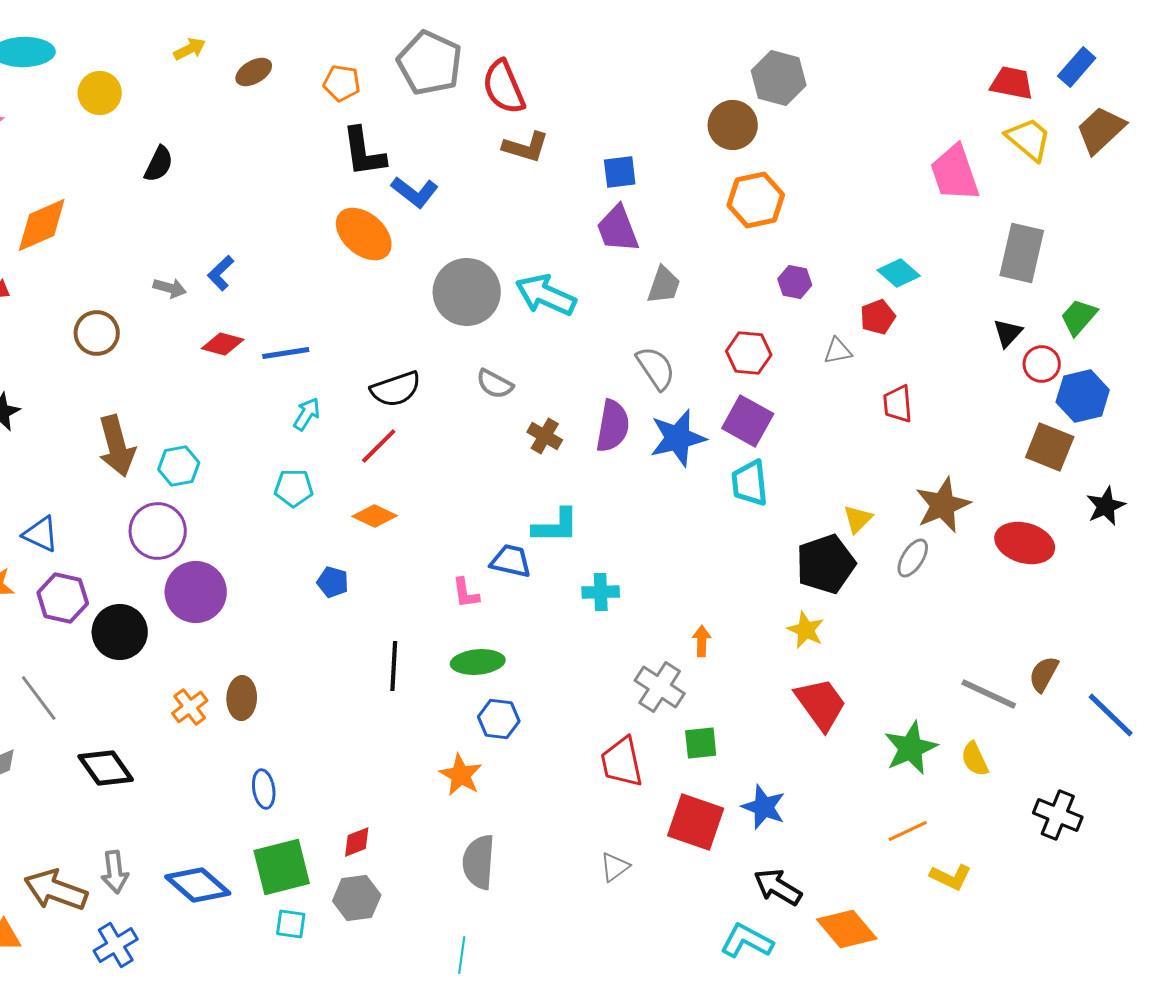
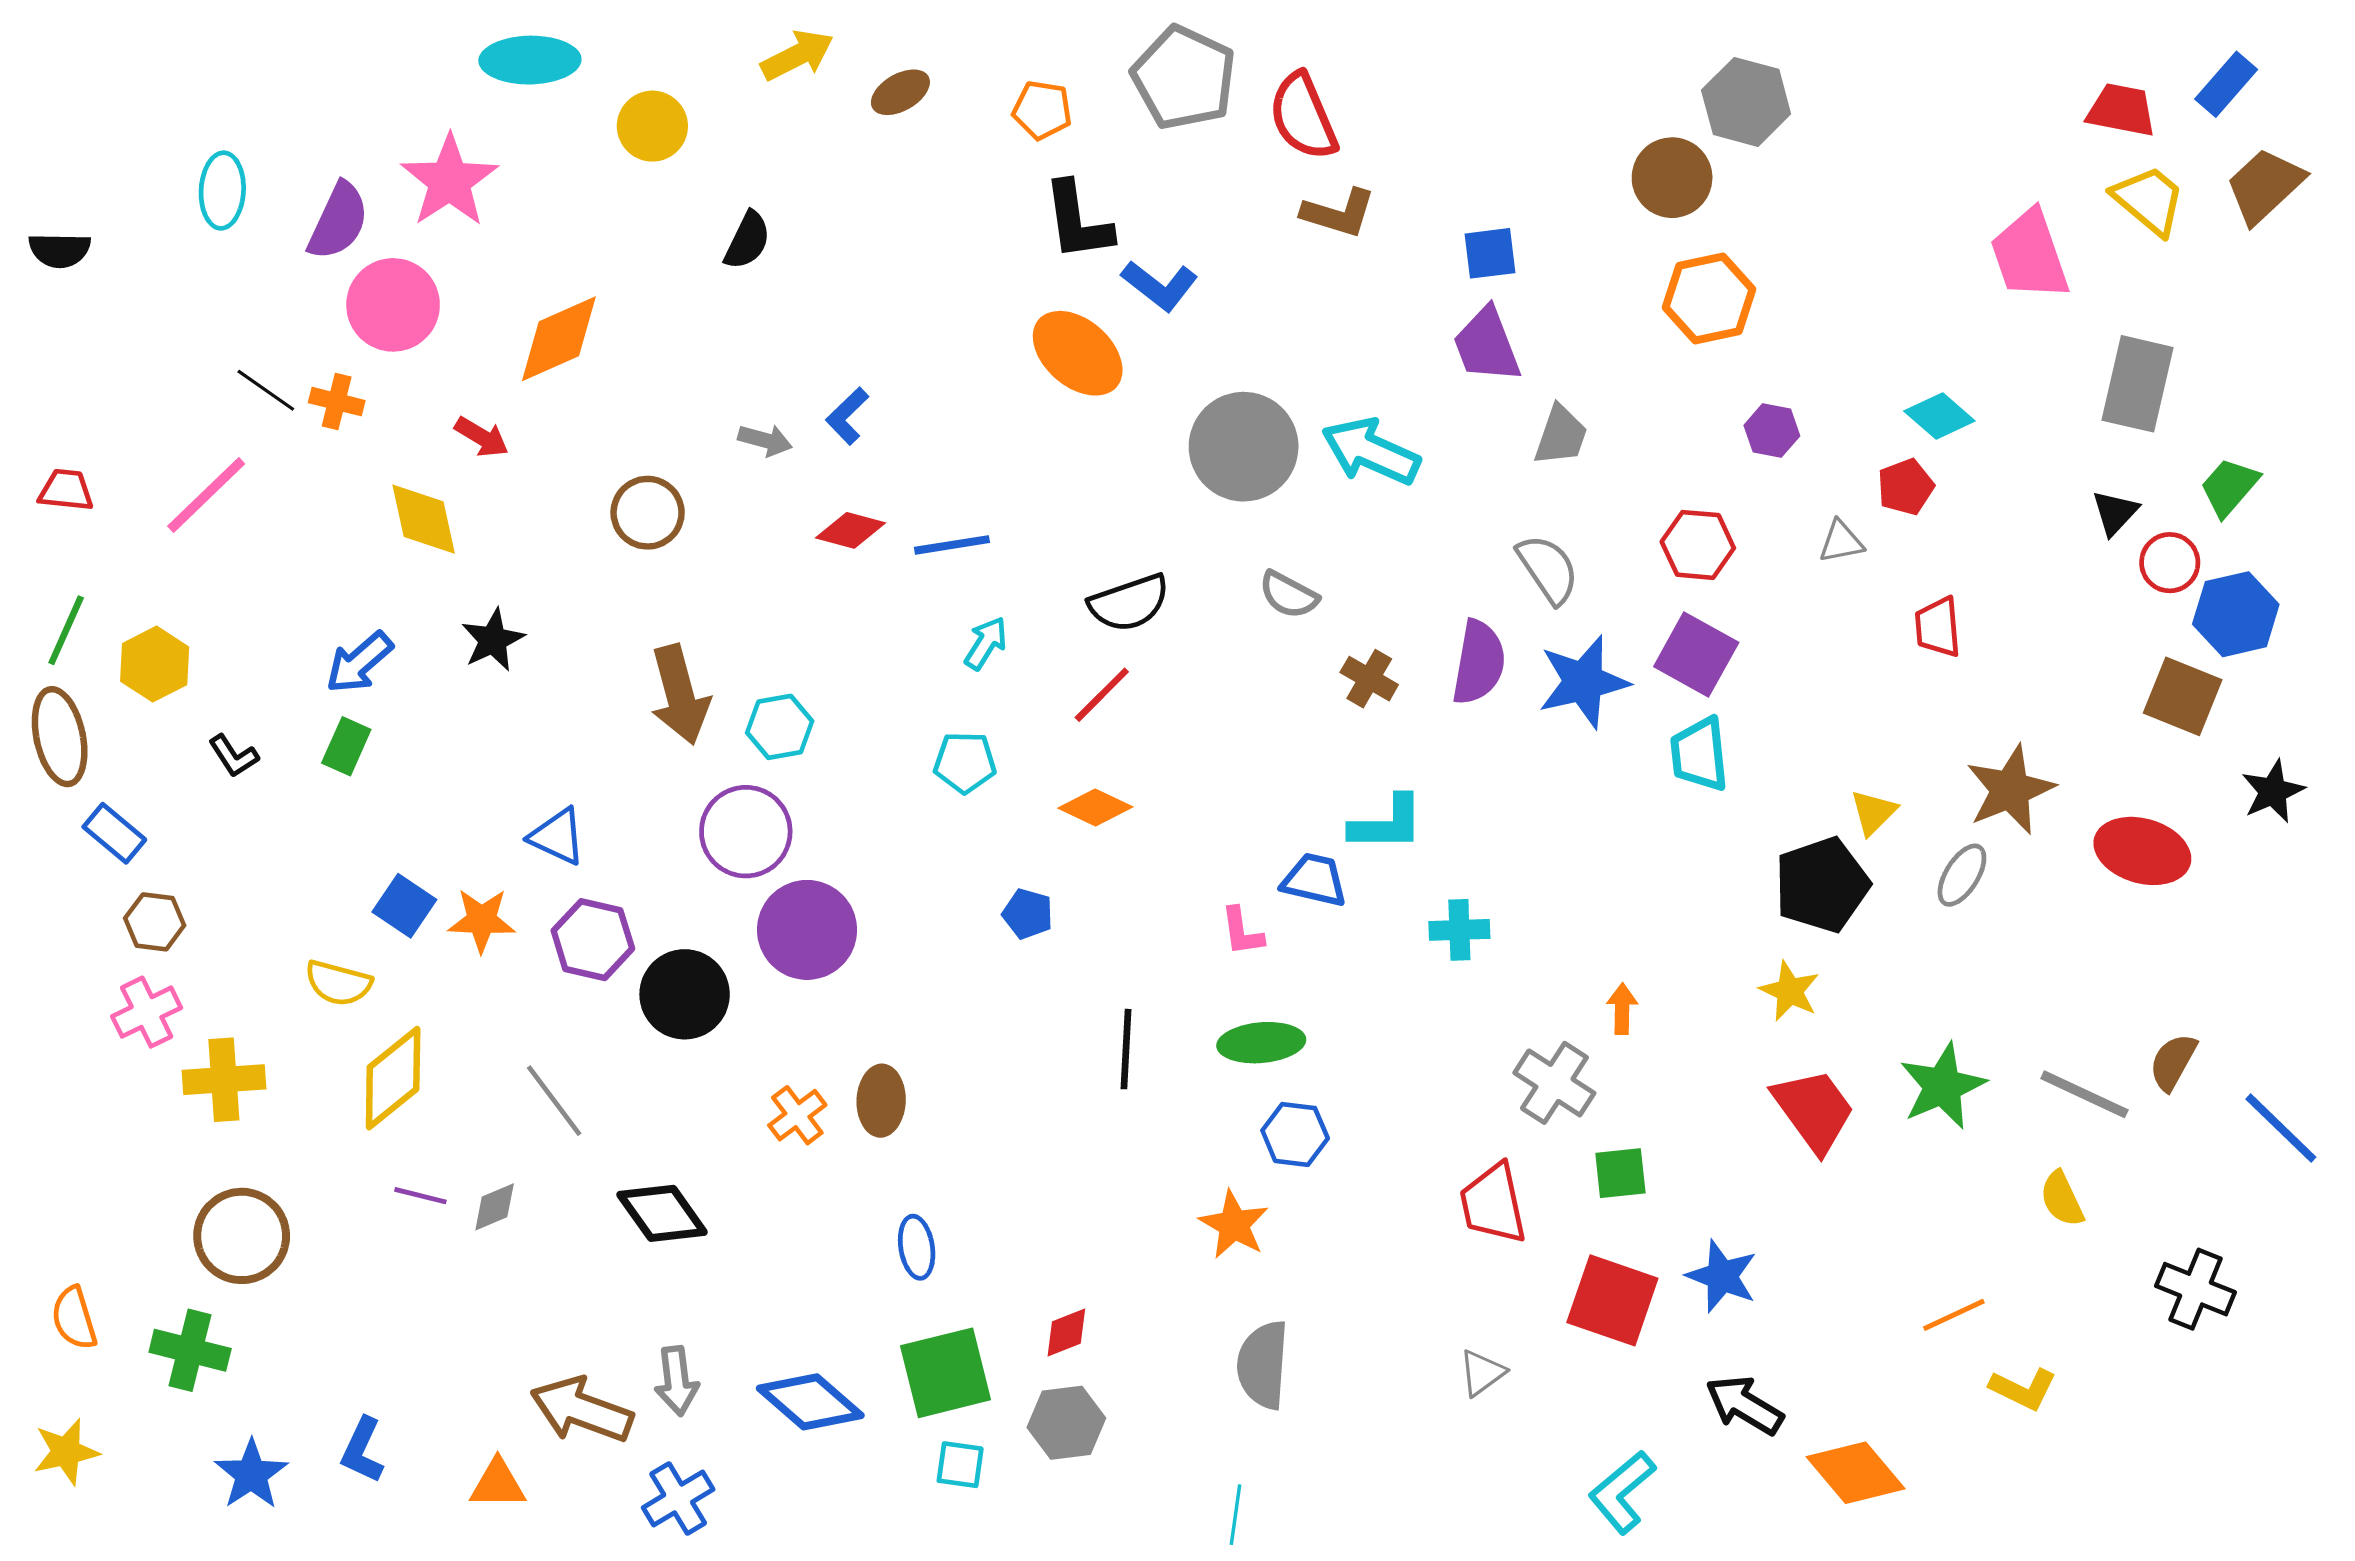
yellow arrow: (190, 49) -> (797, 55), size x1.4
green star: (911, 748) -> (1943, 1086), moved
cyan L-shape: (747, 941) -> (1622, 1492), moved, turned -68

